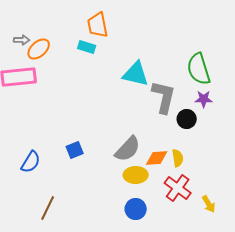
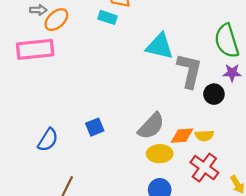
yellow semicircle: (178, 158) -> (204, 136), turned 96

